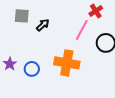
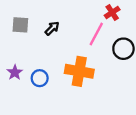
gray square: (22, 16) -> (20, 25), moved

